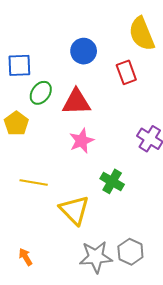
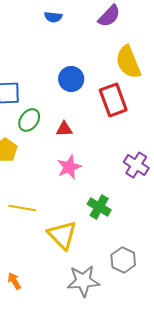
red rectangle: (126, 72) -> (113, 100), size x1.4
red triangle: (76, 102) -> (64, 129), size x0.6
gray hexagon: (130, 252) -> (123, 260), moved

